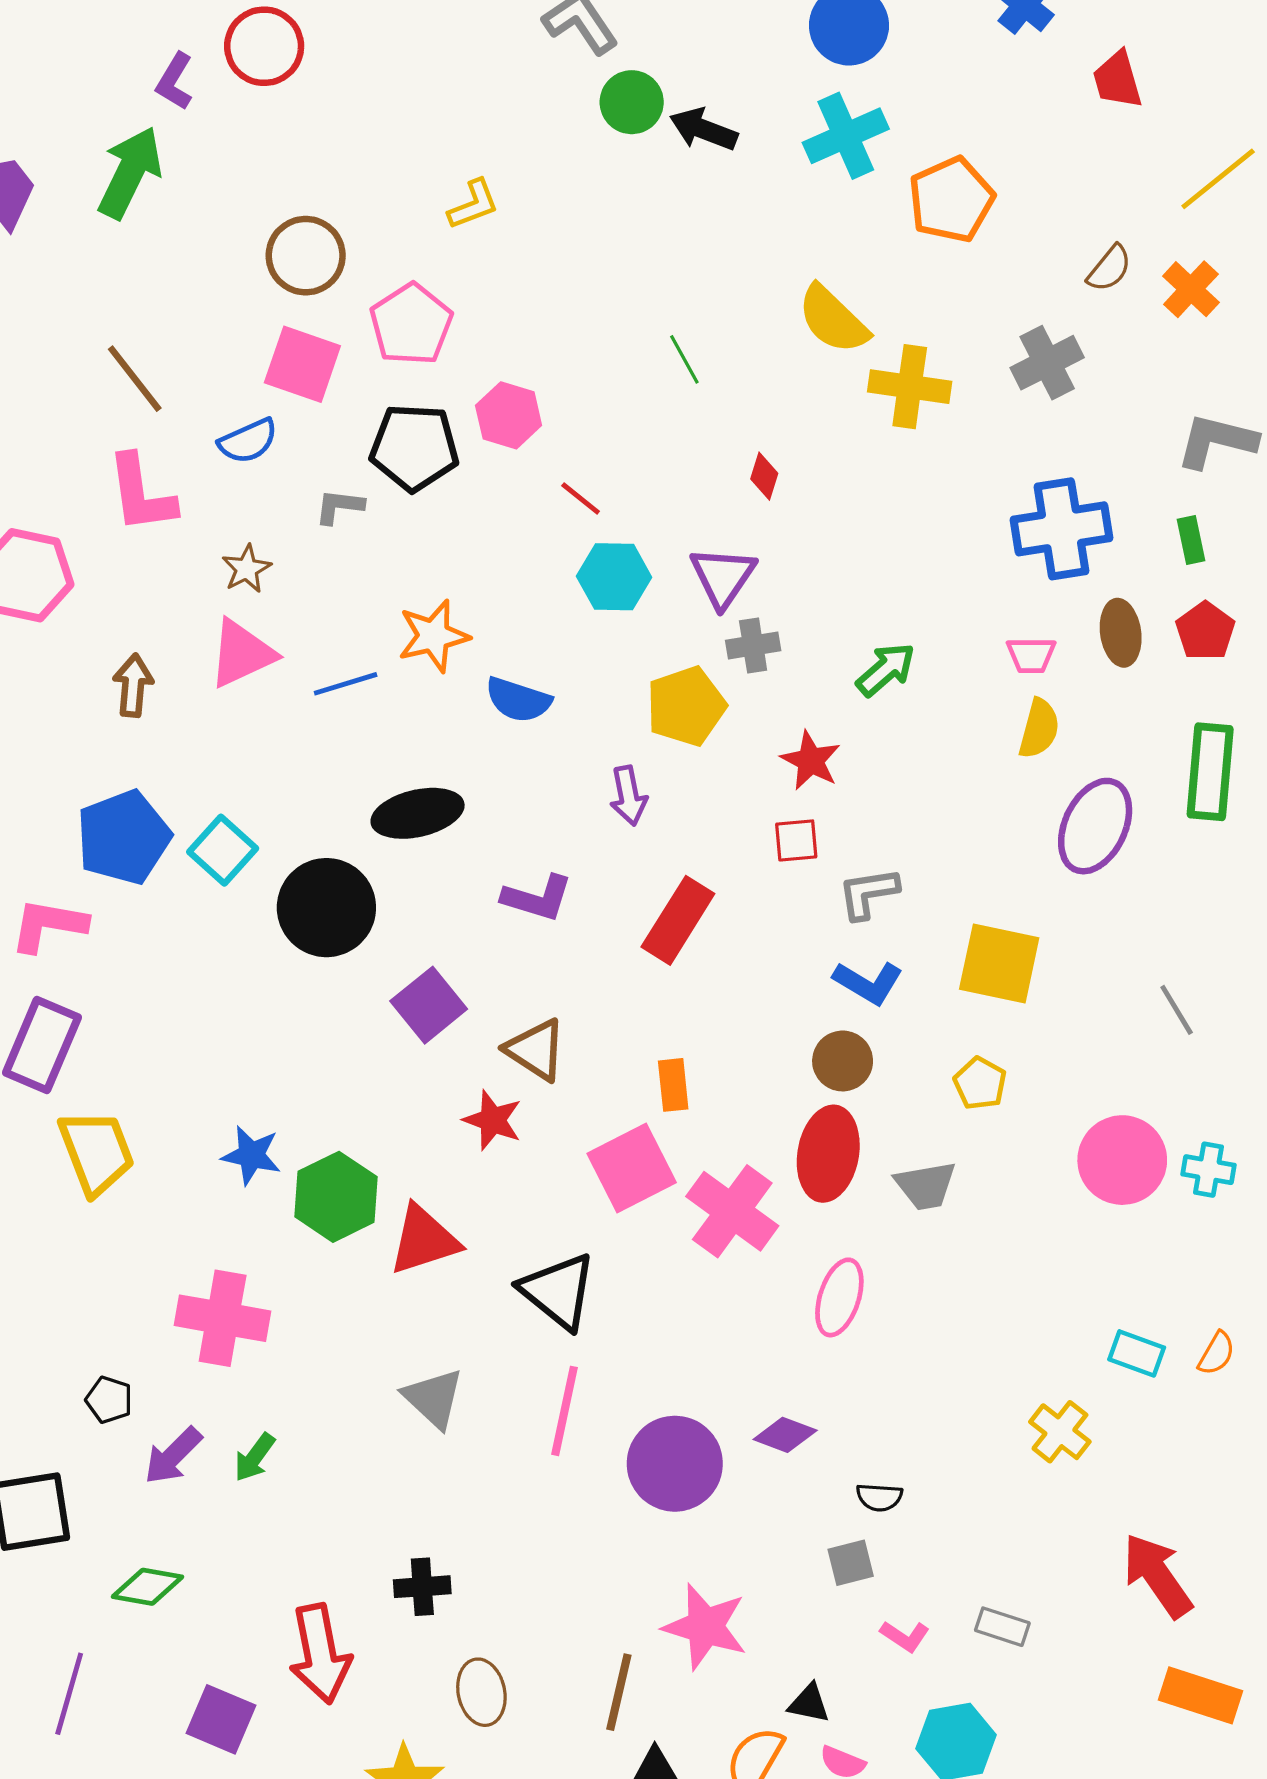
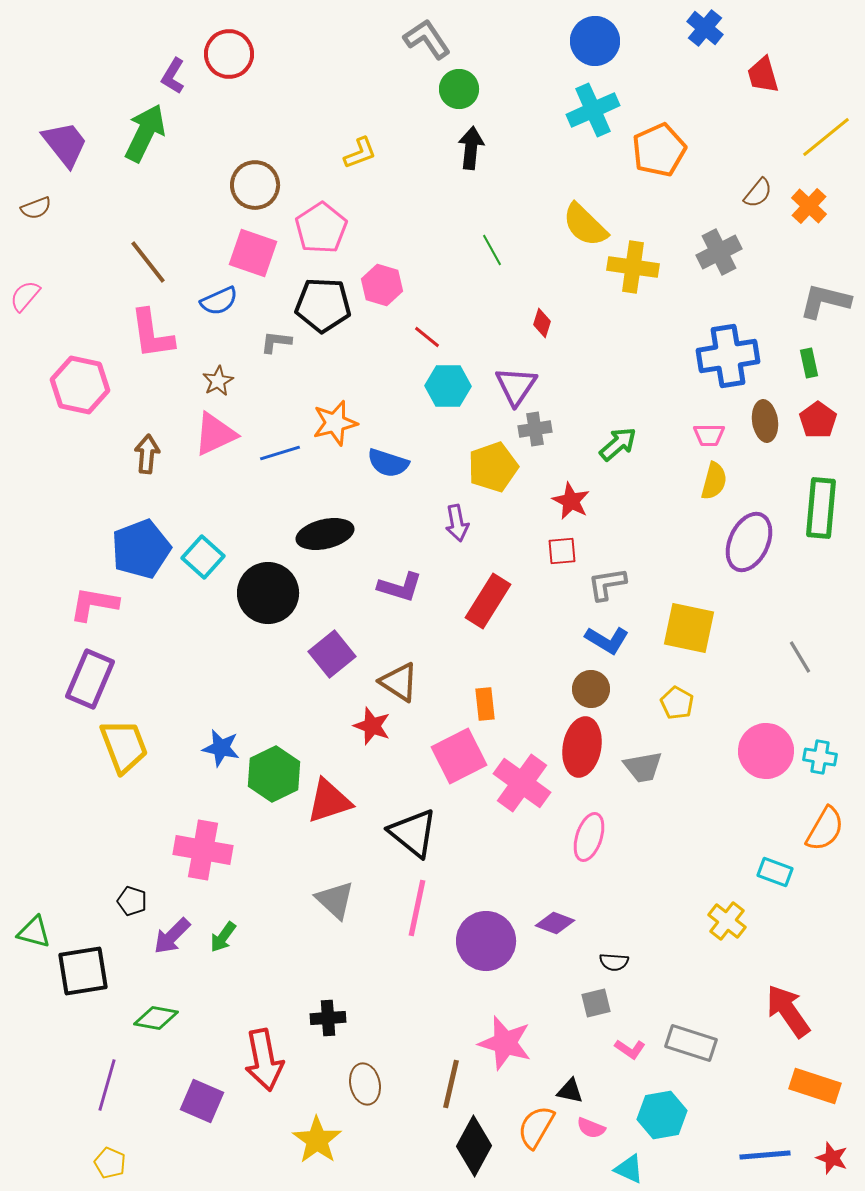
black arrow: (704, 129) -> (471, 148), moved, turned 75
orange semicircle: (1217, 1353) -> (825, 829), moved, size x1.6
gray rectangle: (1002, 1627) -> (691, 1043), size x1.5

